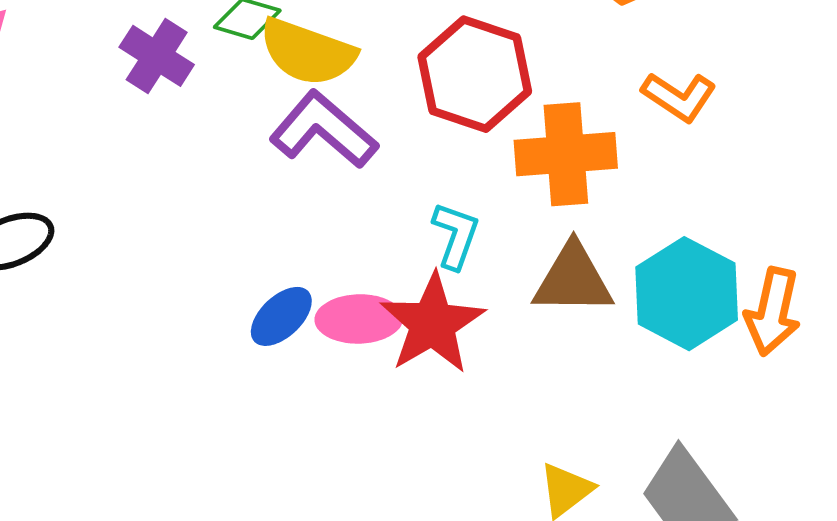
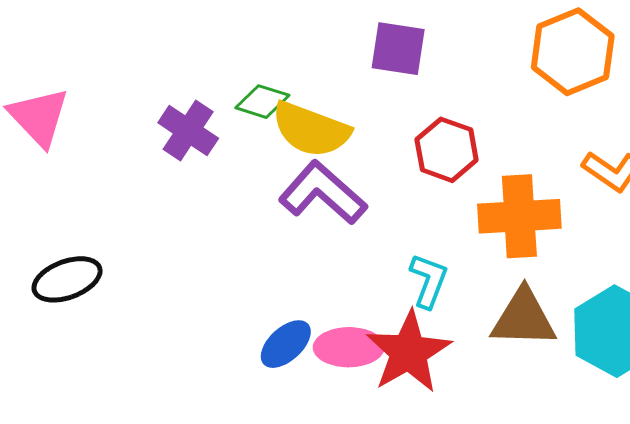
red hexagon: (475, 74) -> (447, 150), size x0.7

